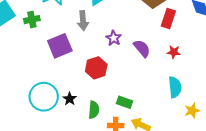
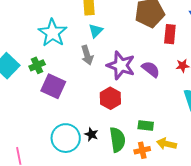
purple star: (114, 38) -> (121, 65), size x1.8
purple square: (60, 46) -> (53, 86), moved, turned -30
green semicircle: (94, 110) -> (117, 140), size x1.4

